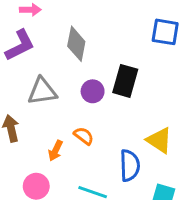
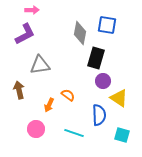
blue square: (165, 32) -> (107, 25), moved
gray diamond: (76, 44) -> (80, 33), moved
purple circle: (93, 91) -> (103, 81), moved

